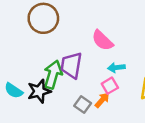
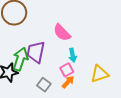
cyan arrow: (116, 68) -> (73, 55), turned -96
orange arrow: (102, 100) -> (68, 82), moved

